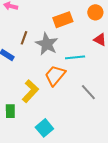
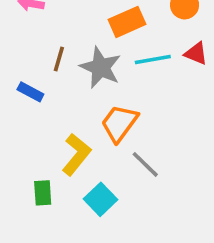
cyan line: (75, 57) -> (153, 60), moved
gray line: (88, 92) -> (145, 164), moved
cyan square: (44, 128) -> (101, 199), moved

